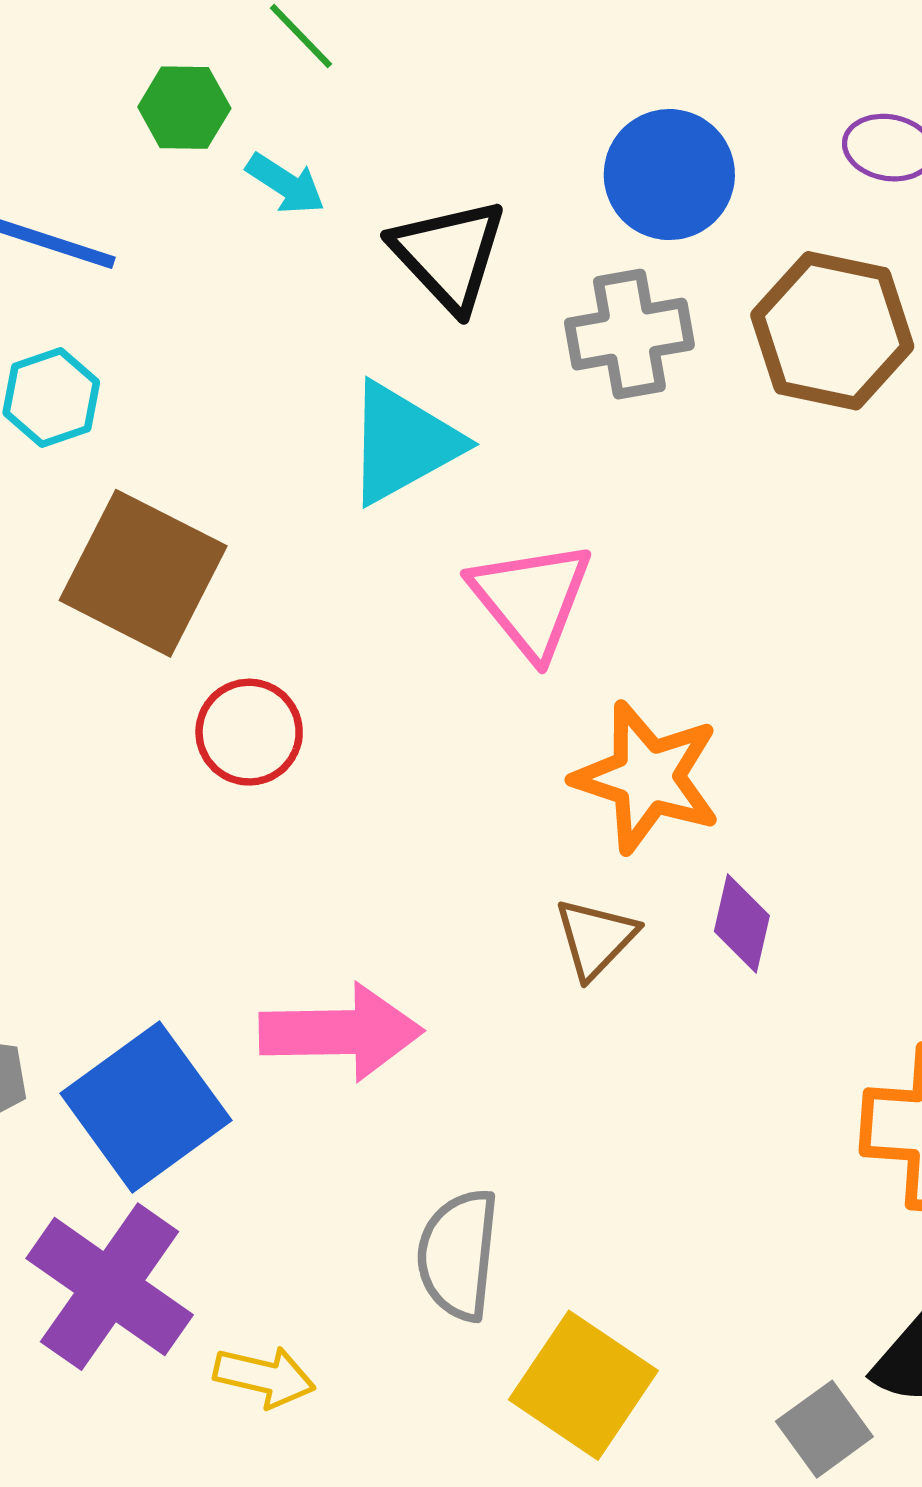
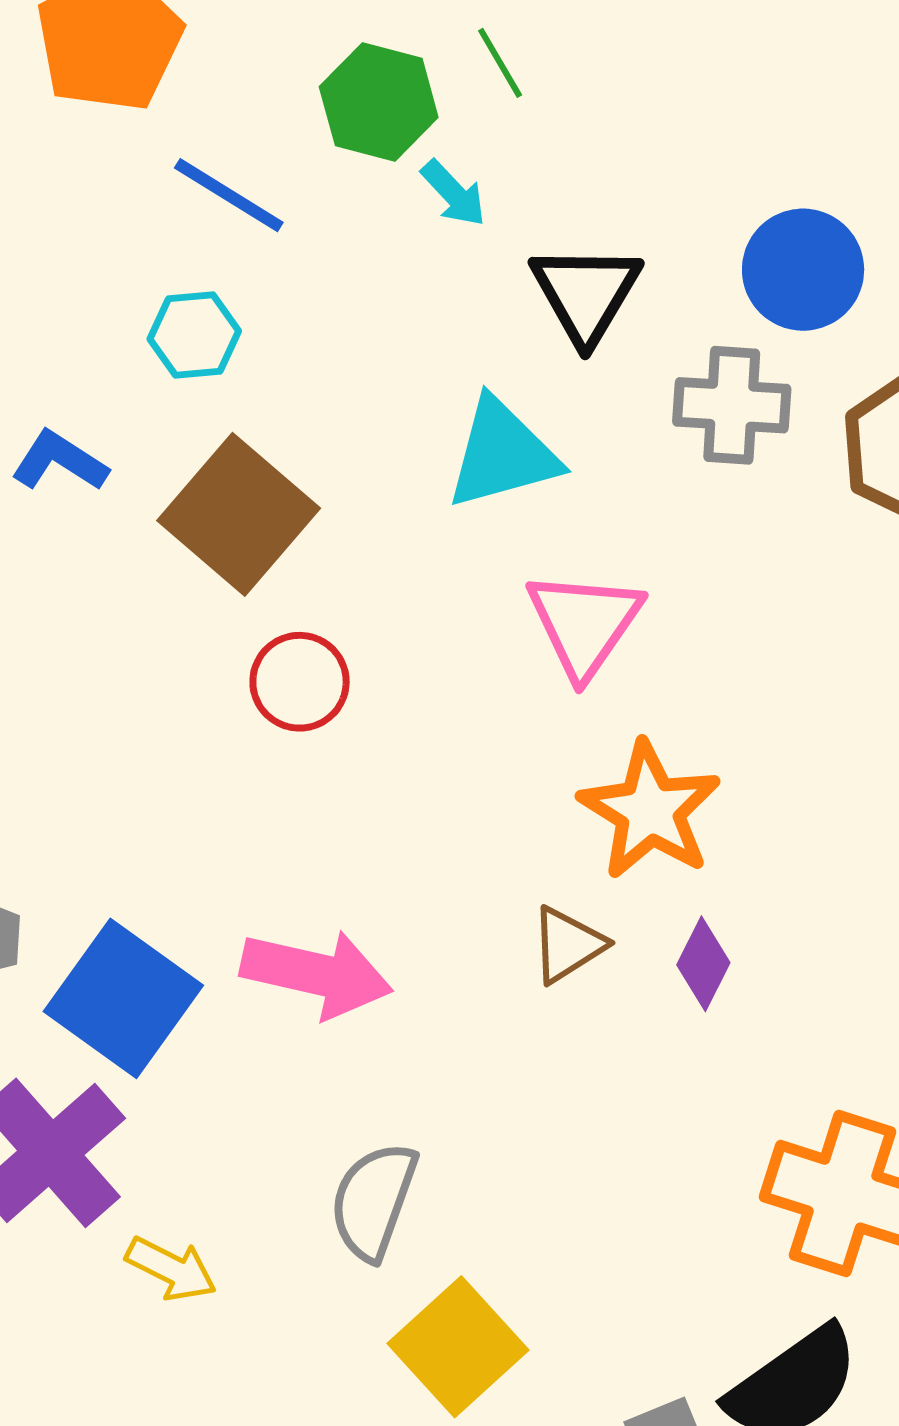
green hexagon: (184, 108) -> (379, 102), size x1.4
blue square: (146, 1107) -> (123, 998), turned -32

